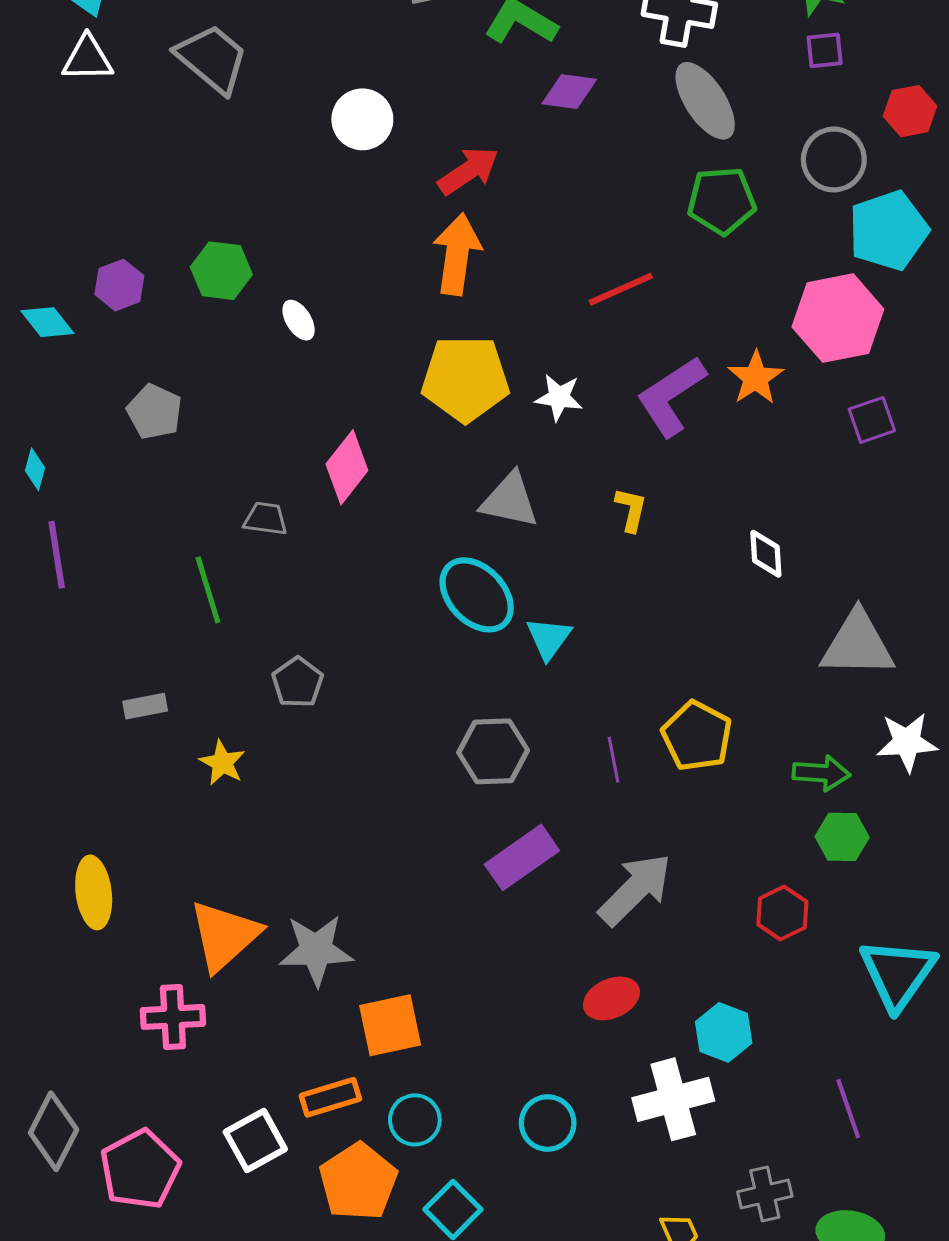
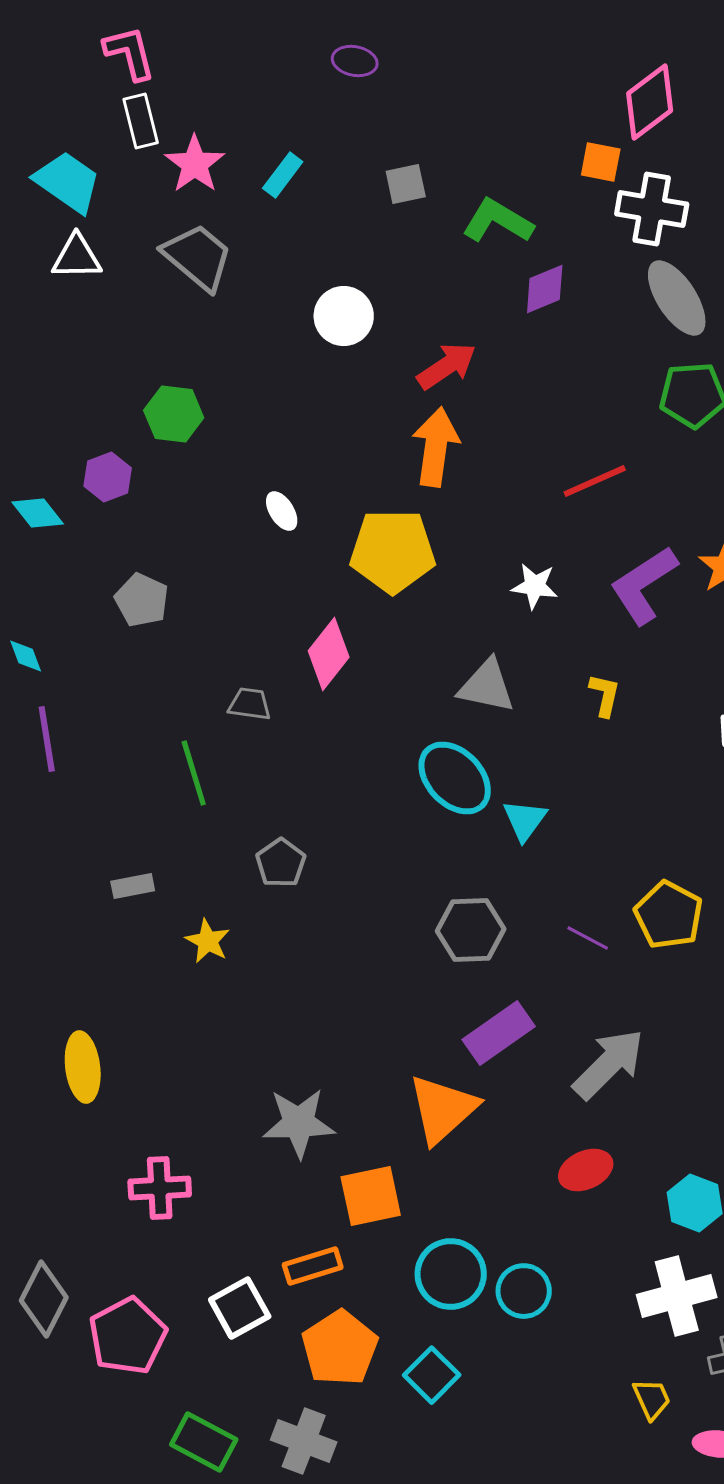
purple diamond: (569, 92) -> (545, 289), turned -30
green hexagon: (221, 271) -> (174, 414), moved
yellow pentagon: (465, 379) -> (393, 551), moved
cyan diamond: (35, 469) -> (26, 656), turned -36
purple line: (614, 760) -> (588, 938), turned -51
orange triangle: (224, 936) -> (443, 1109), moved
white cross: (673, 1099) -> (677, 1296), moved
cyan circle: (415, 1120) -> (451, 1274), moved, size x1.4

